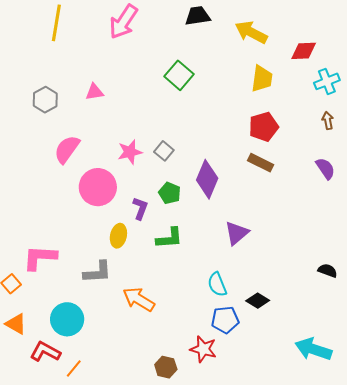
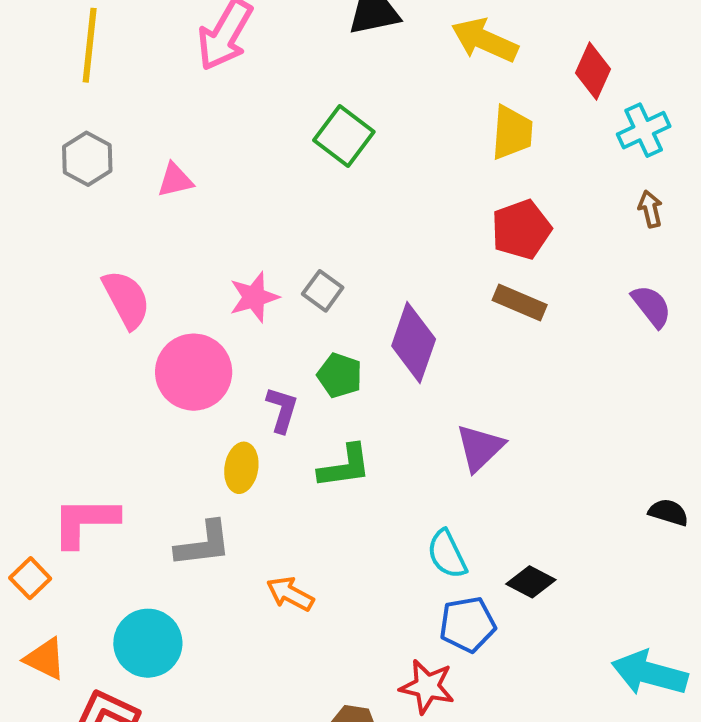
red diamond: (304, 51) -> (593, 71), turned -60
gray hexagon: (45, 100) -> (87, 159), moved
pink semicircle: (67, 149) -> (126, 299), turned 120
orange arrow: (139, 299) -> (290, 594), size x0.7

